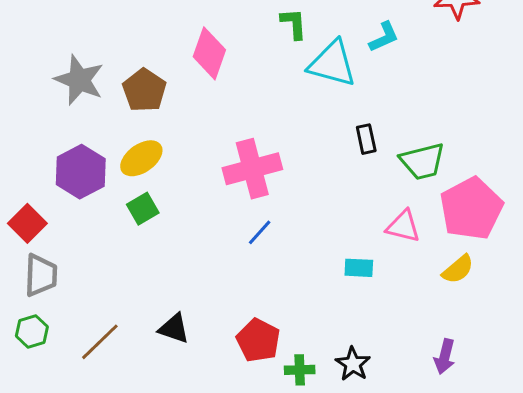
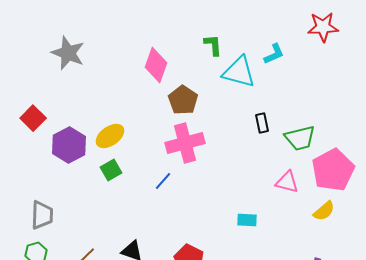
gray star: (79, 80) -> (68, 53), moved
brown pentagon: (144, 90) -> (183, 100), moved
red square: (27, 223) -> (33, 118), moved
blue line: (260, 232) -> (163, 181), moved
cyan rectangle: (359, 268) -> (247, 220), moved

